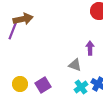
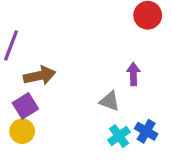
brown arrow: (23, 19) -> (40, 76), moved
purple square: (43, 85) -> (25, 106), moved

